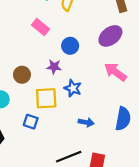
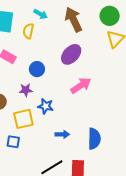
pink arrow: (115, 72) -> (81, 86), turned 120
blue semicircle: (123, 119) -> (94, 139), moved

